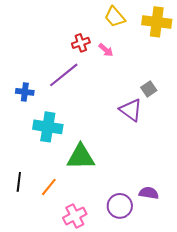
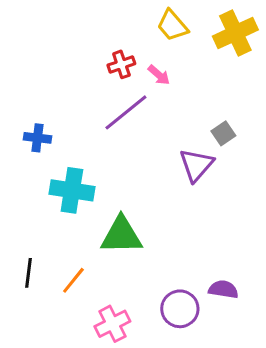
yellow cross: (157, 22) -> (235, 33), turned -32
purple line: (64, 75) -> (126, 112), moved
purple triangle: (131, 110) -> (196, 165), turned 35

